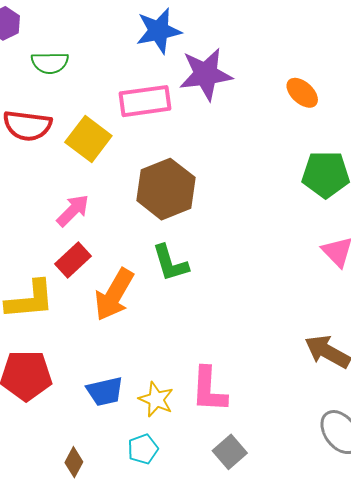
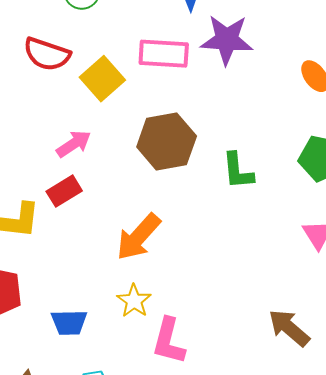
green L-shape: (170, 263) -> (238, 171), moved
orange arrow: (114, 295) -> (138, 237), moved
yellow star: (156, 399) -> (134, 301), moved

